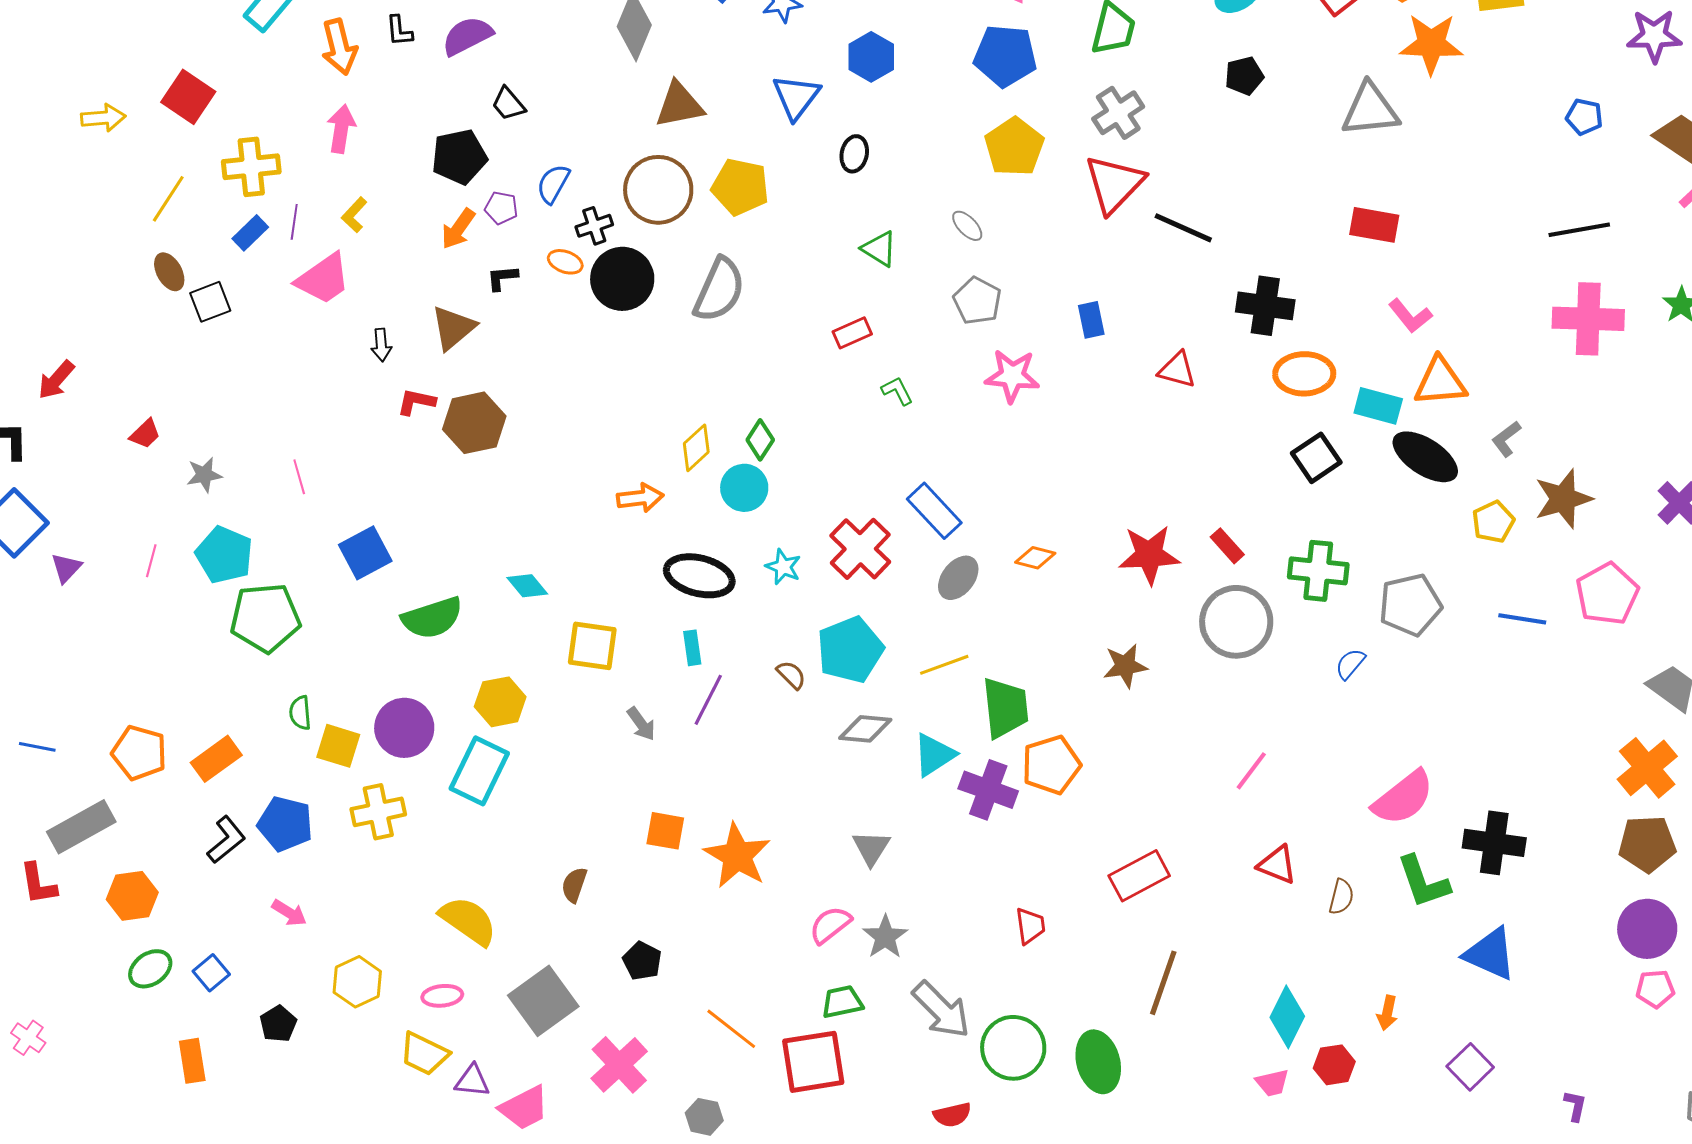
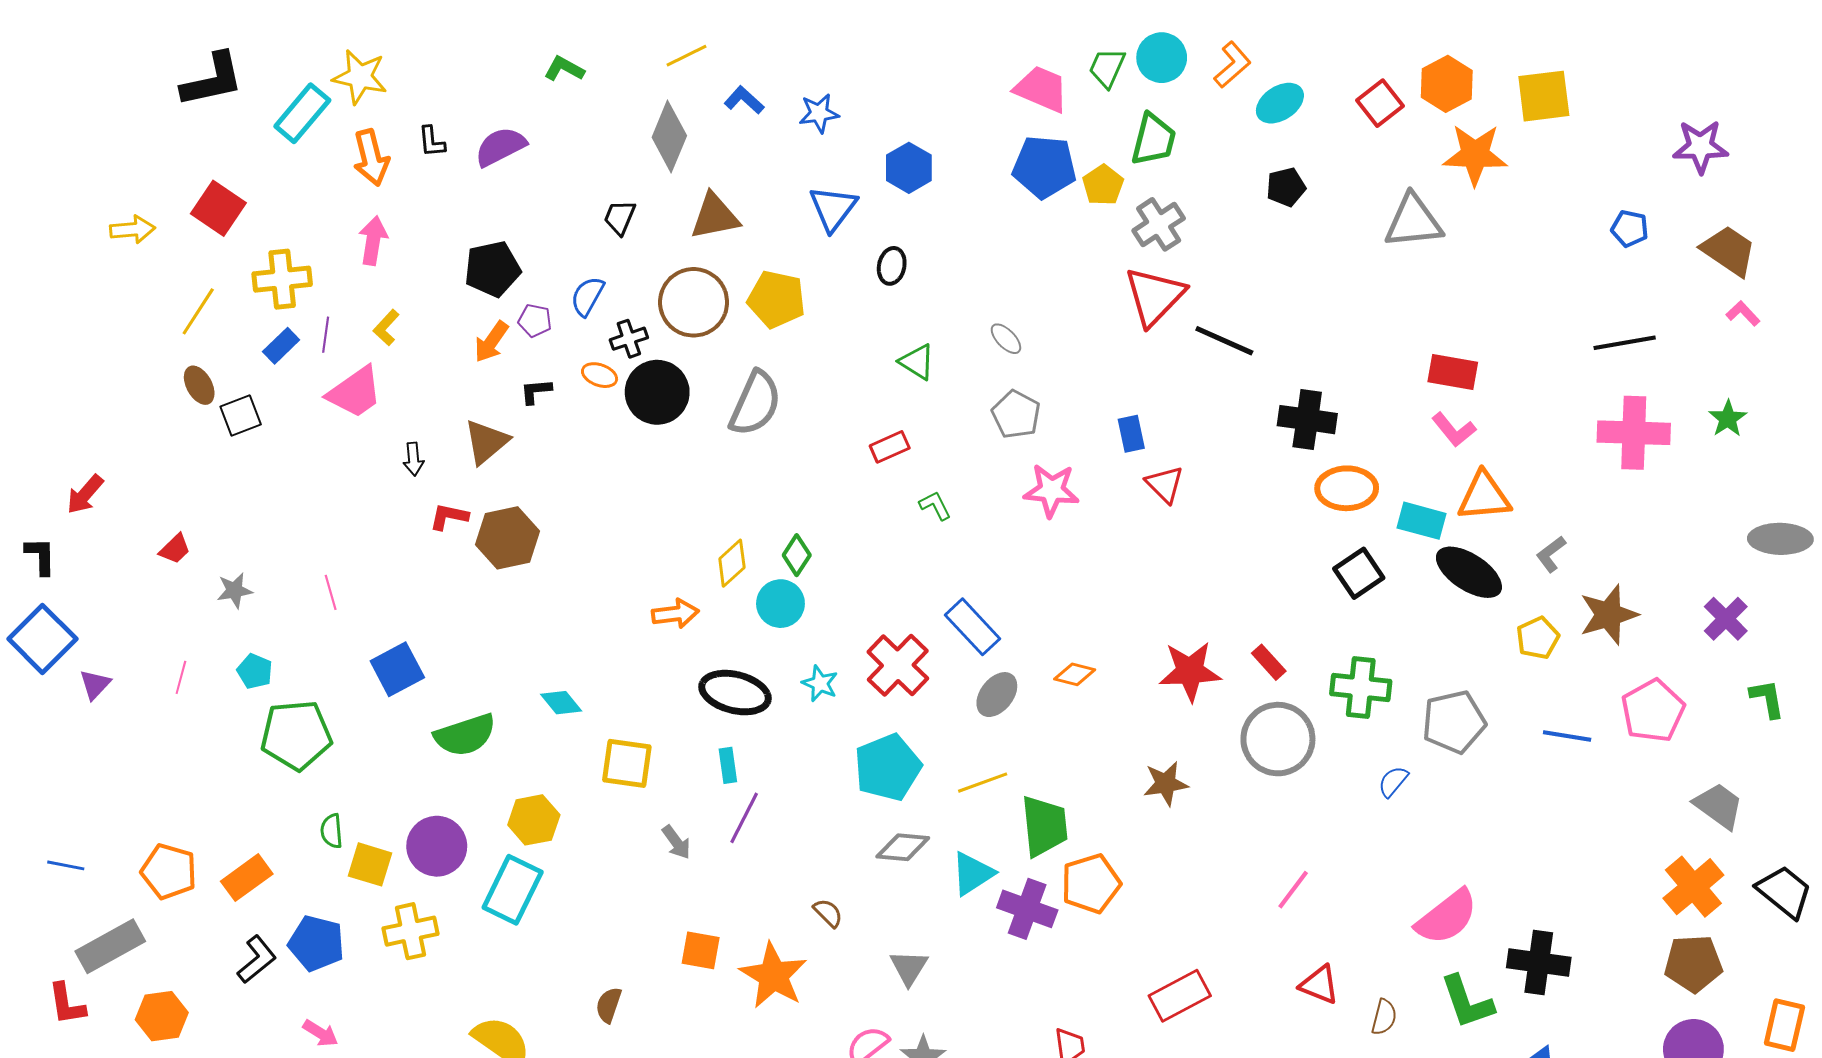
black trapezoid: (508, 104) -> (620, 217), moved, turned 63
yellow pentagon: (1014, 147) -> (1103, 185), moved, size x0.7
red rectangle: (1374, 225) -> (1453, 372), moved
red triangle: (1177, 370) -> (1165, 484), moved, turned 30
cyan pentagon: (224, 555) -> (255, 671), size x0.6
brown semicircle: (791, 675) -> (828, 913), moved

